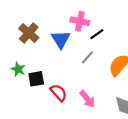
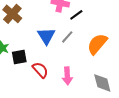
blue triangle: (61, 39) -> (46, 36), moved
pink arrow: (87, 99) -> (67, 76), turned 36

